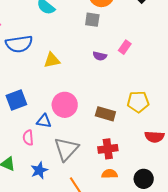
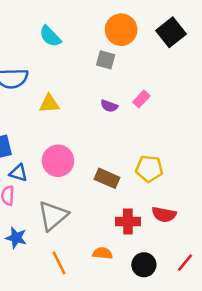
blue triangle: (44, 121) -> (18, 173), moved
red cross: (108, 149) -> (128, 222), moved
blue star: (39, 170) -> (16, 238), turned 30

